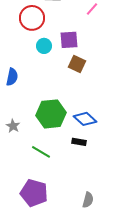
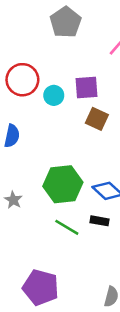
red circle: (32, 18) -> (22, 80), moved
green line: (41, 152) -> (67, 227), moved

